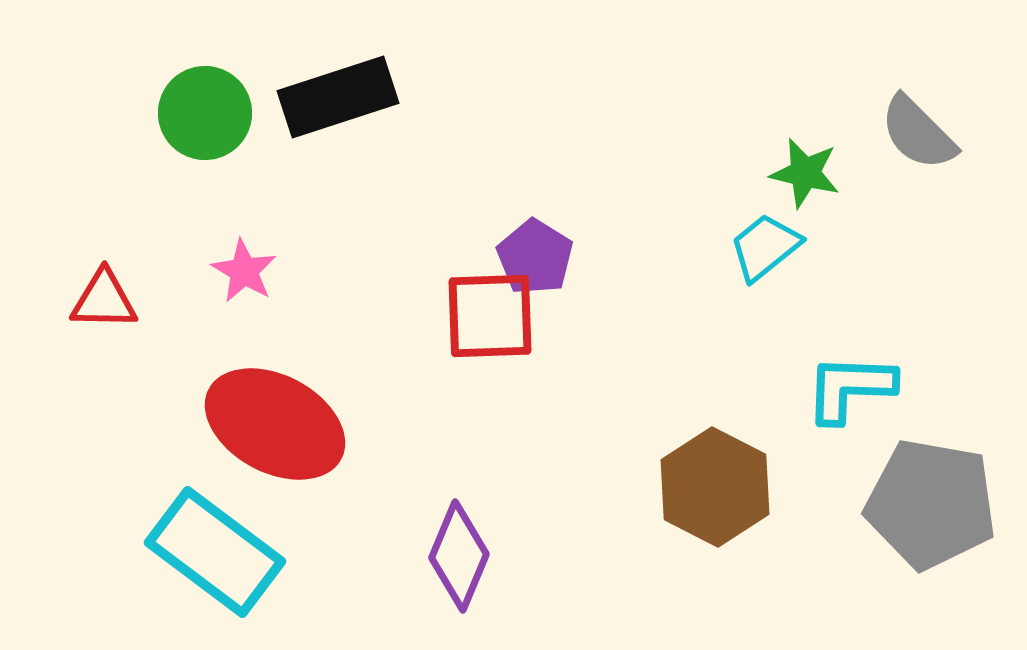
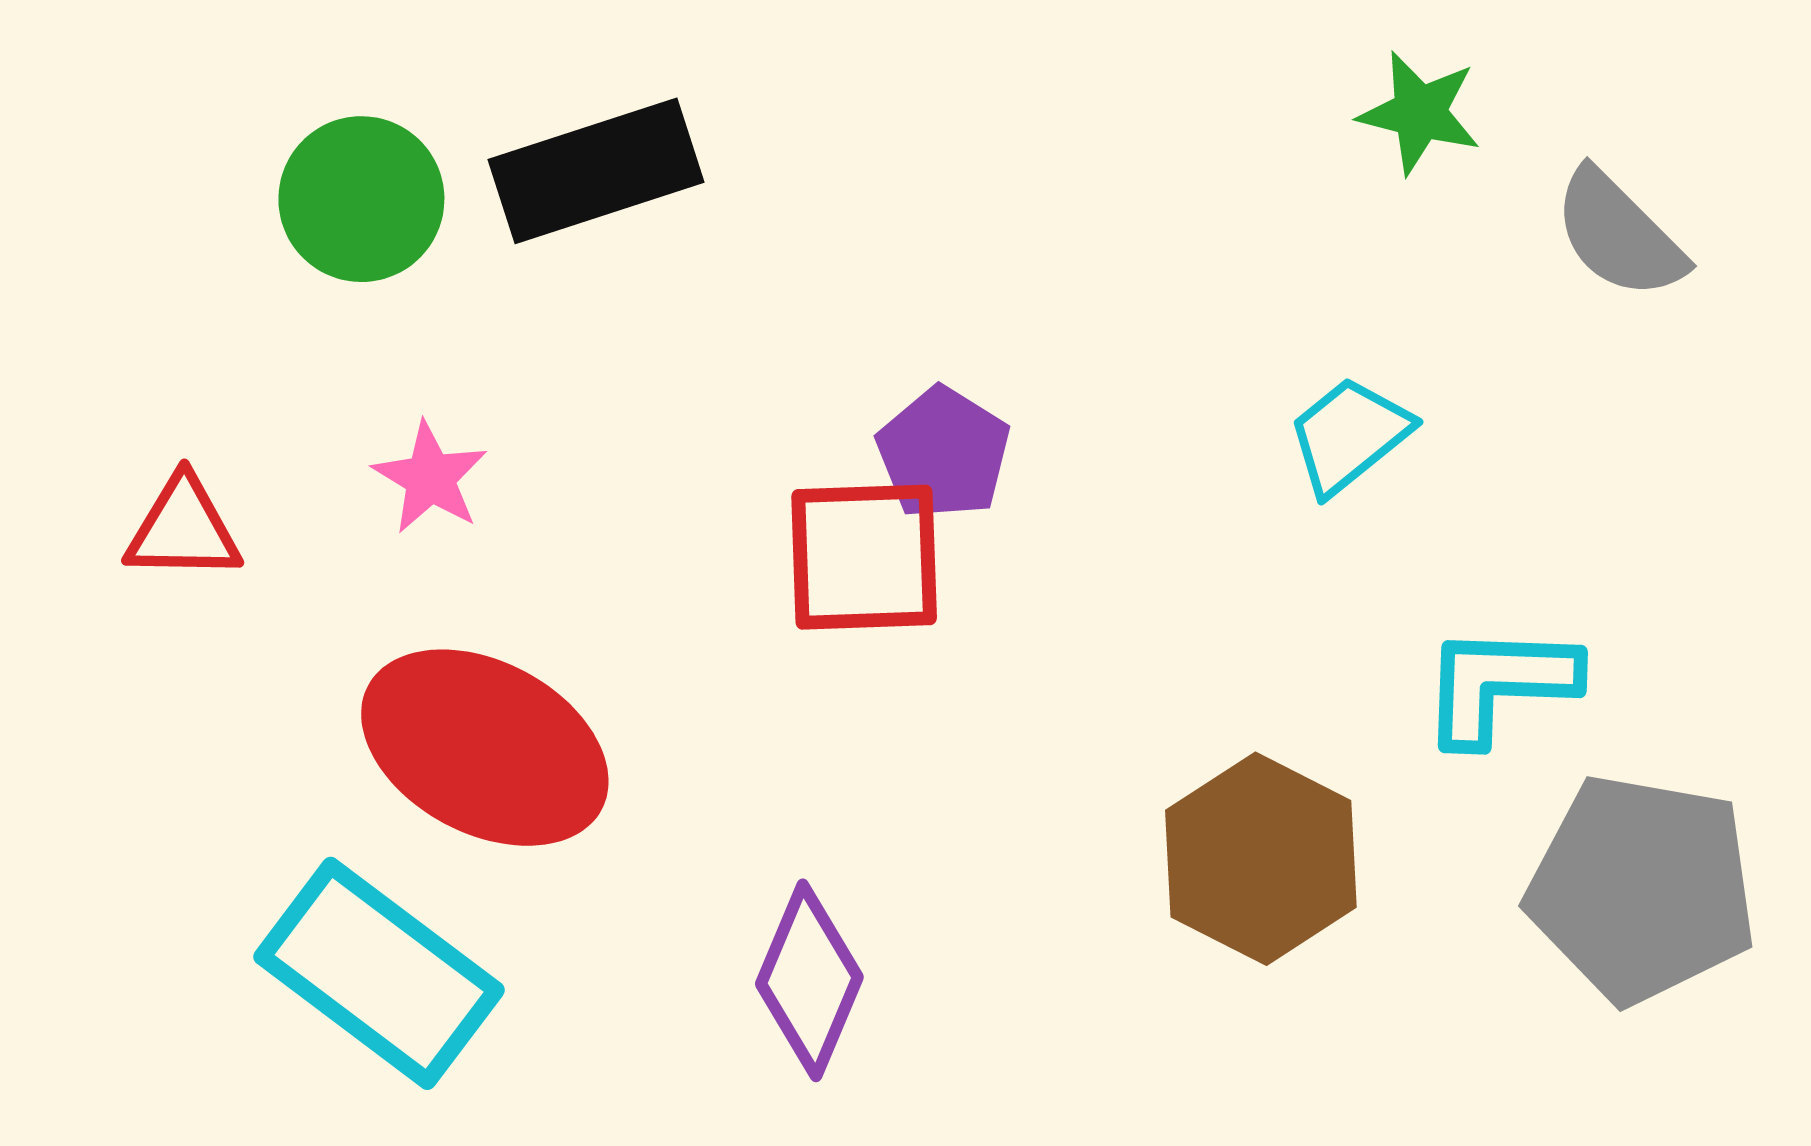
green star: (805, 173) -> (1420, 113), moved

